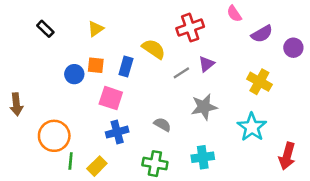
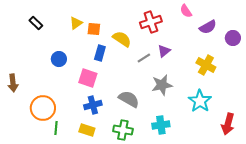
orange square: (96, 65) -> (94, 29), moved
gray semicircle: (162, 124) -> (129, 99), size x1.5
yellow rectangle: (97, 166) -> (87, 130), moved, turned 63

